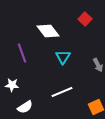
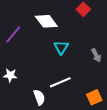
purple line: (22, 53) -> (13, 34), moved, turned 60
white semicircle: (25, 107) -> (39, 97), moved, turned -77

